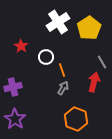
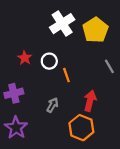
red star: (21, 46) -> (25, 58), moved
red arrow: (94, 82) -> (90, 101), moved
gray arrow: (63, 88) -> (52, 105), moved

